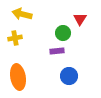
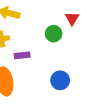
purple rectangle: (57, 51) -> (22, 55), moved

